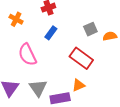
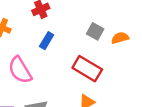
gray square: (90, 29) -> (95, 31), turned -32

